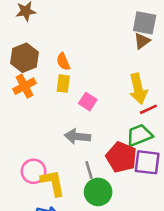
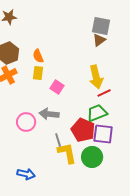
pink circle: (34, 171) -> (26, 122), moved
yellow L-shape: (53, 183) -> (67, 153), moved
green circle: (98, 192) -> (92, 157), moved

